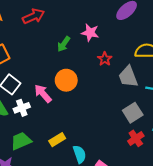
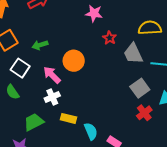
green arrow: (64, 44) -> (40, 45), moved, turned 42
white cross: (22, 108) -> (52, 97), moved
yellow rectangle: (57, 140) -> (68, 118), turned 49

